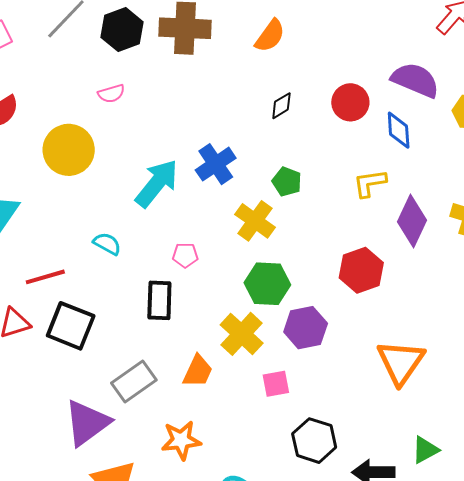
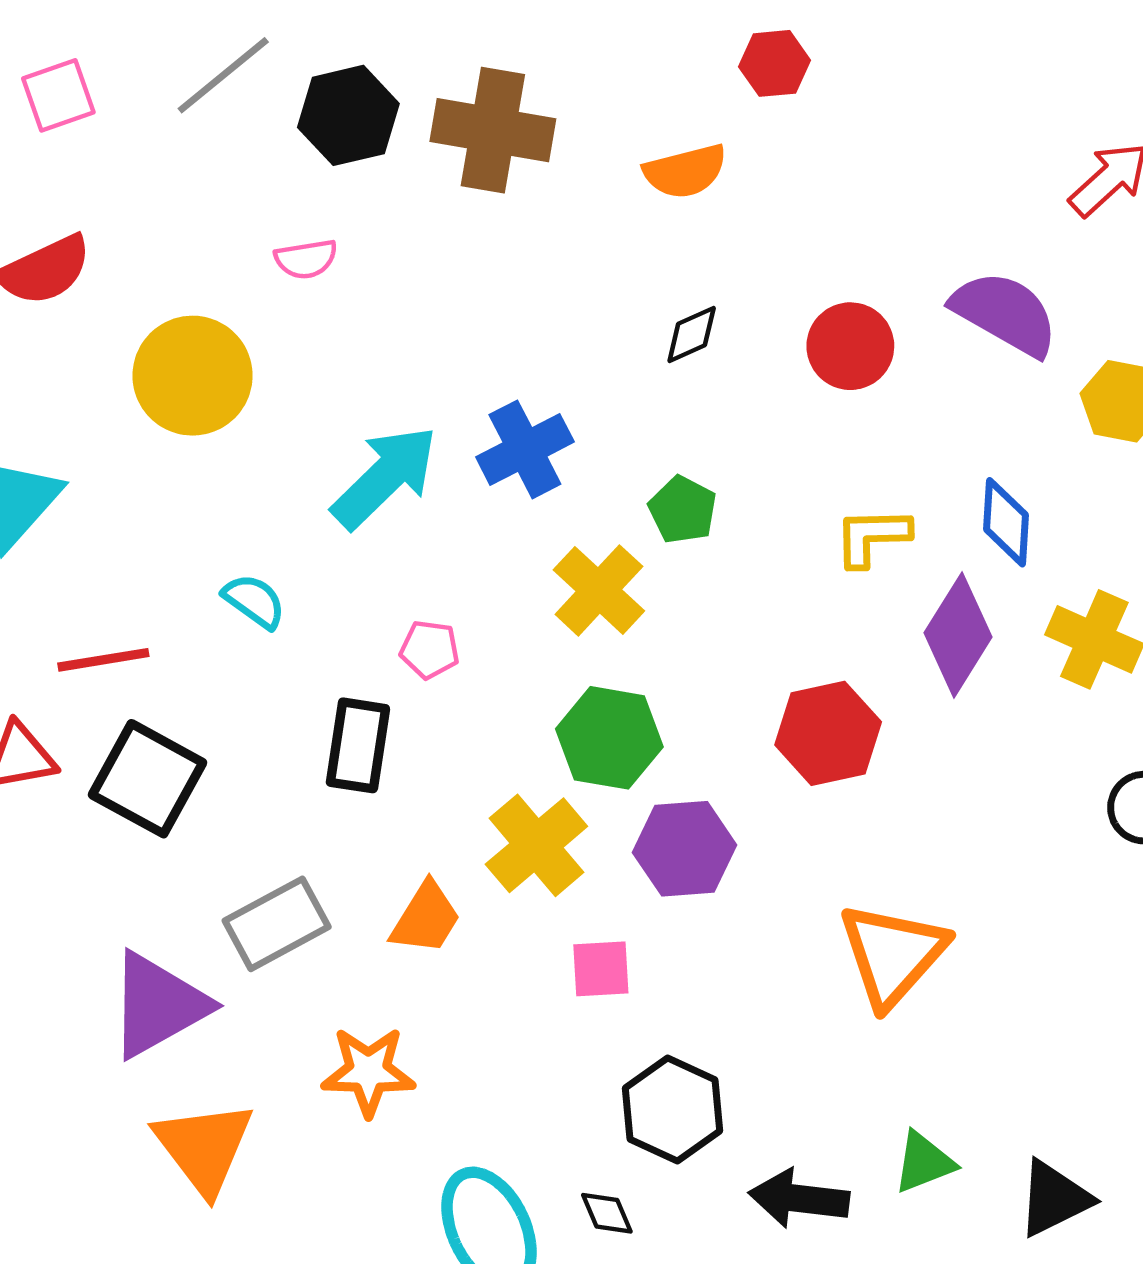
orange semicircle: (270, 36) -> (685, 171), turned 33
blue diamond: (399, 130) -> (1006, 522), moved

